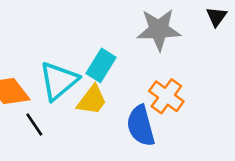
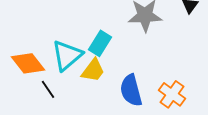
orange cross: (166, 96) -> (172, 94), moved

